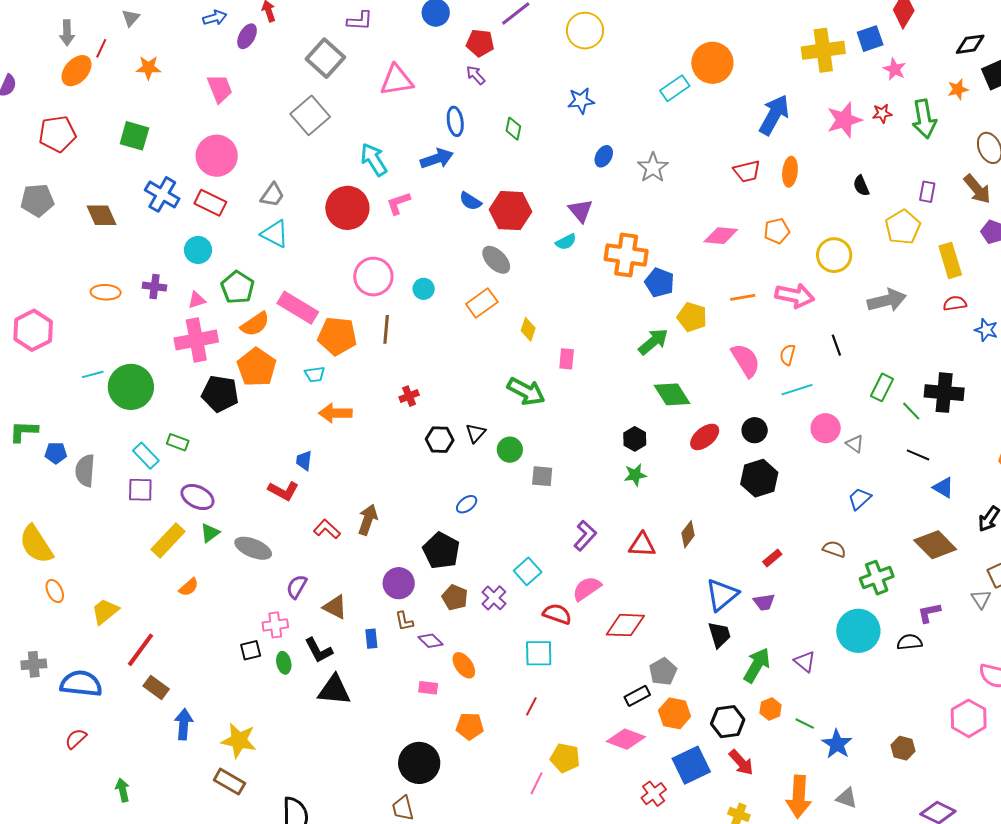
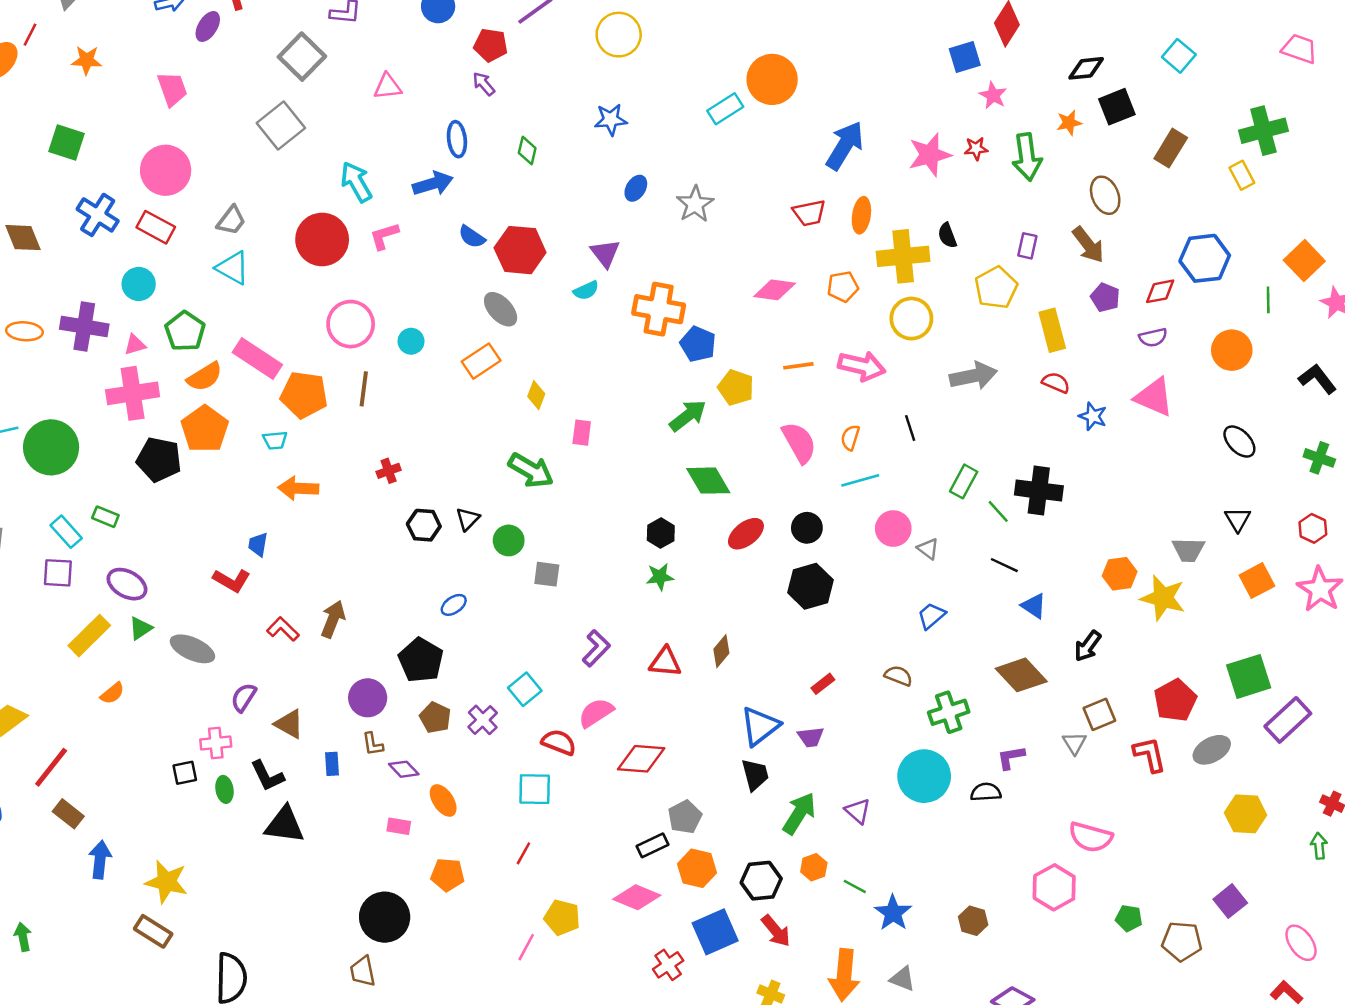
yellow cross: (823, 50) -> (903, 256), moved
pink triangle: (397, 80) -> (388, 87), size x0.7
purple cross: (155, 287) -> (84, 327), size x1.6
red semicircle: (955, 303) -> (1056, 383), turned 30

